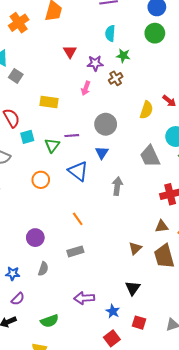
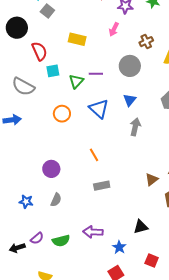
brown cross: (116, 78) -> (146, 42), moved
blue triangle: (102, 153) -> (130, 100), moved
brown triangle: (135, 248) -> (152, 179), moved
gray rectangle: (75, 251) -> (102, 186), moved
black triangle: (133, 288) -> (141, 227), turned 35
purple semicircle: (18, 299) -> (37, 238), moved
green semicircle: (50, 321) -> (61, 241), moved
red square: (139, 323) -> (152, 260), moved

